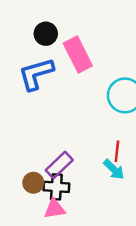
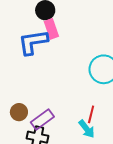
pink rectangle: (78, 54) -> (51, 29), moved, size x0.7
brown circle: (33, 183) -> (19, 112), moved

